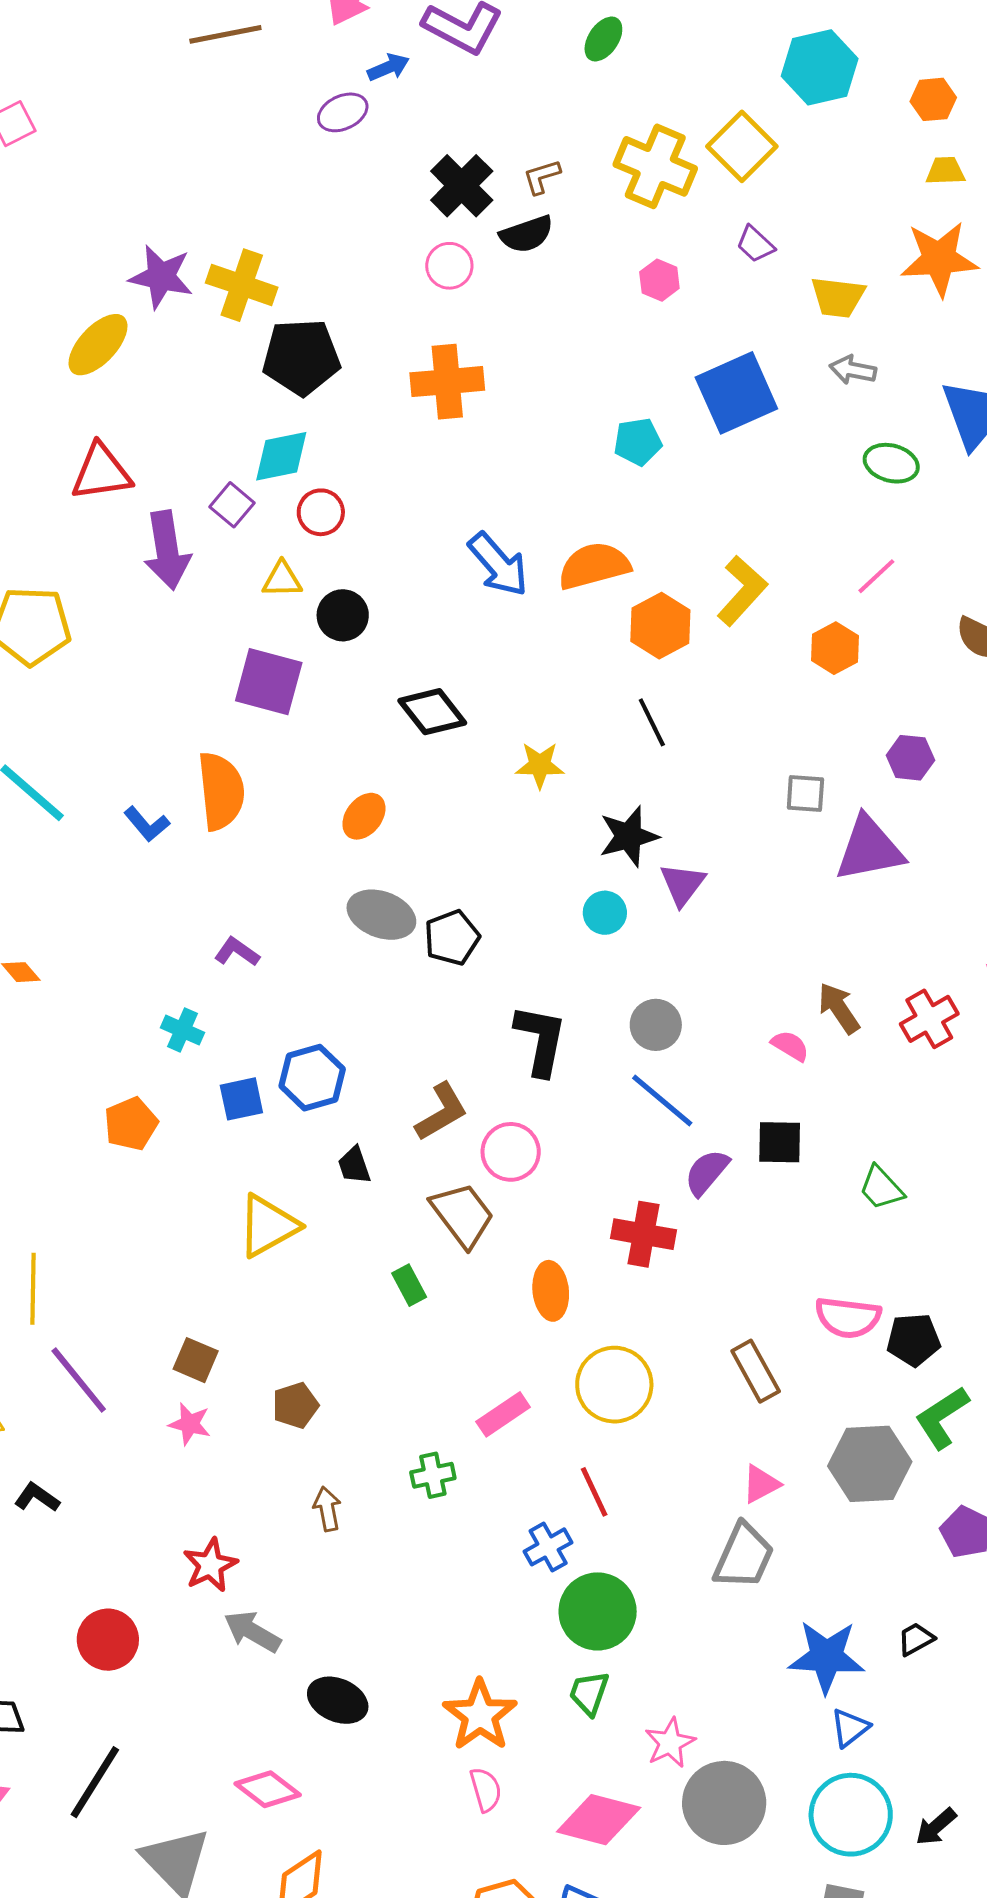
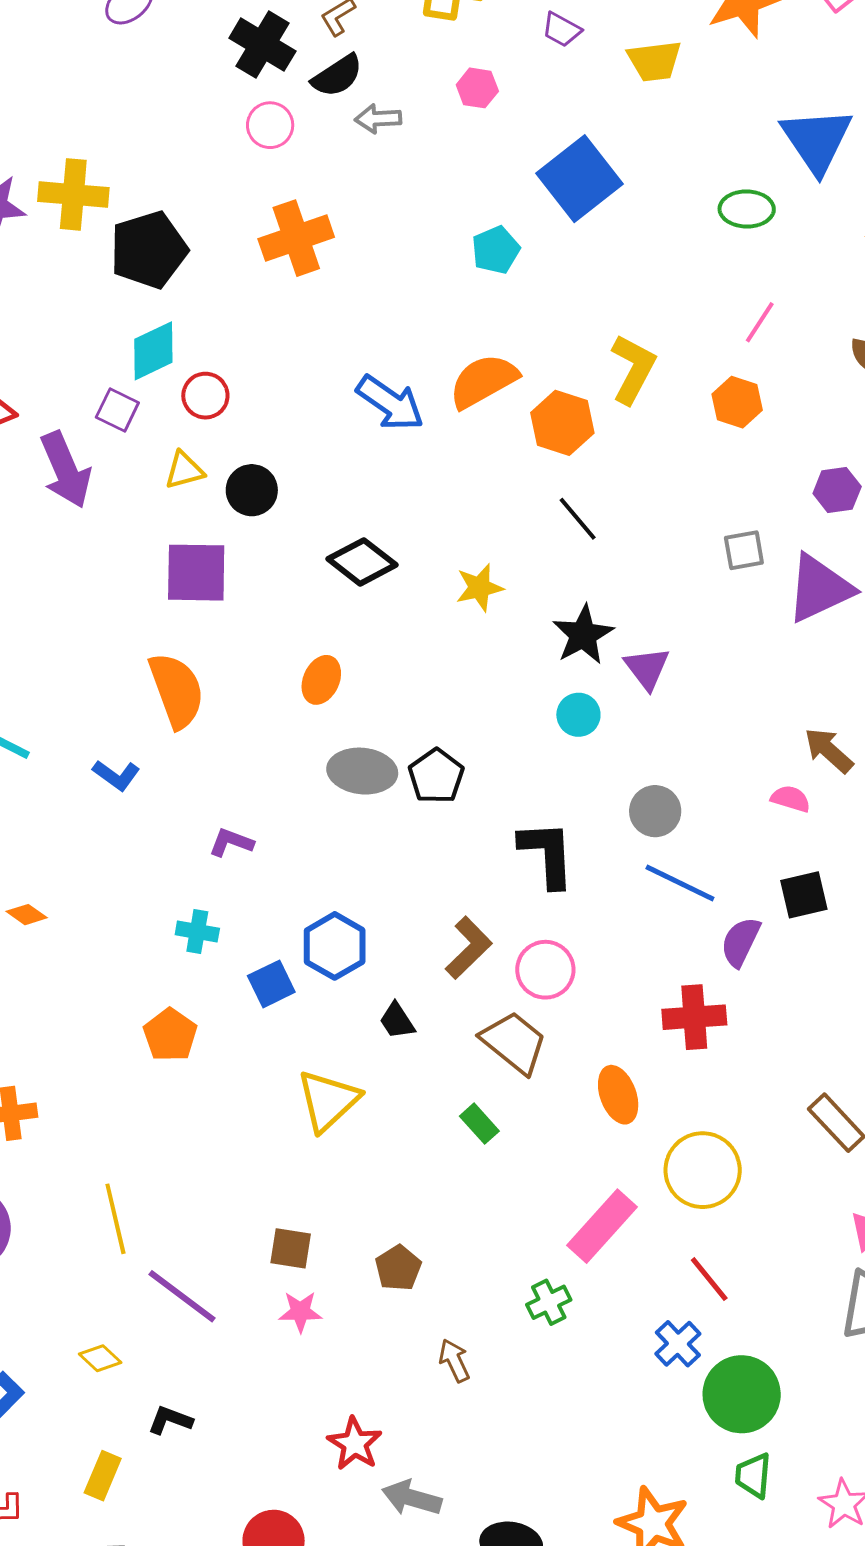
gray arrow: (853, 370) -> (378, 119), moved
blue L-shape: (147, 824) -> (116, 775), moved
pink rectangle: (503, 1414) -> (602, 1226), size x1.4

